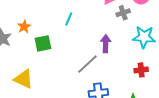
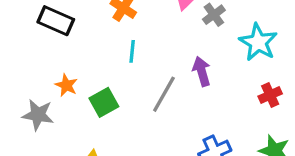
cyan star: (144, 37) -> (258, 42), turned -30
gray line: (87, 64) -> (164, 94), moved

